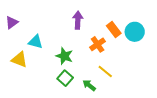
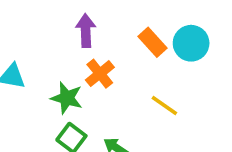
orange cross: (98, 44) -> (100, 74), moved
yellow line: (105, 71) -> (164, 106), moved

